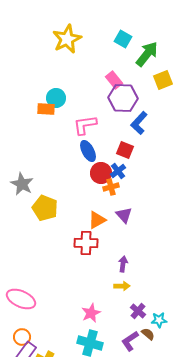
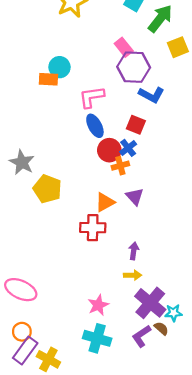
blue L-shape: (139, 123) -> (151, 95), turned -105
purple cross: (138, 311) -> (150, 303), size x1.8

